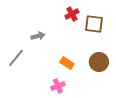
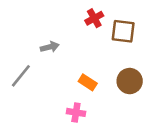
pink cross: (58, 86) -> (76, 112), turned 32

